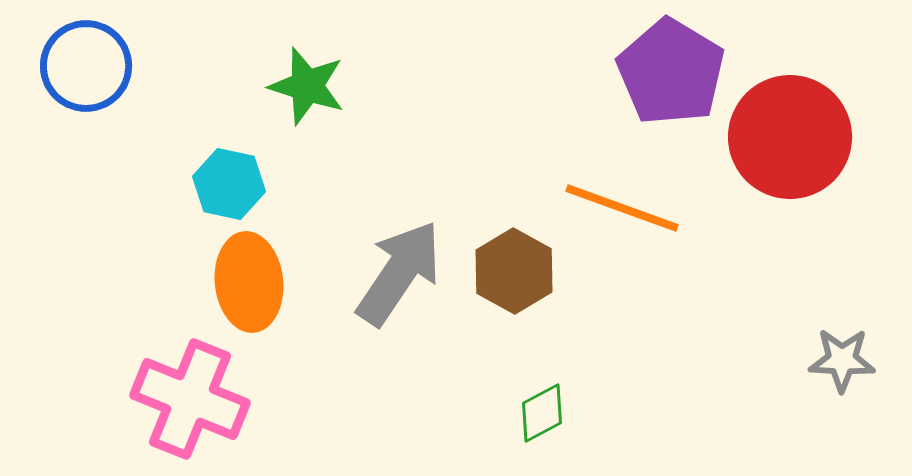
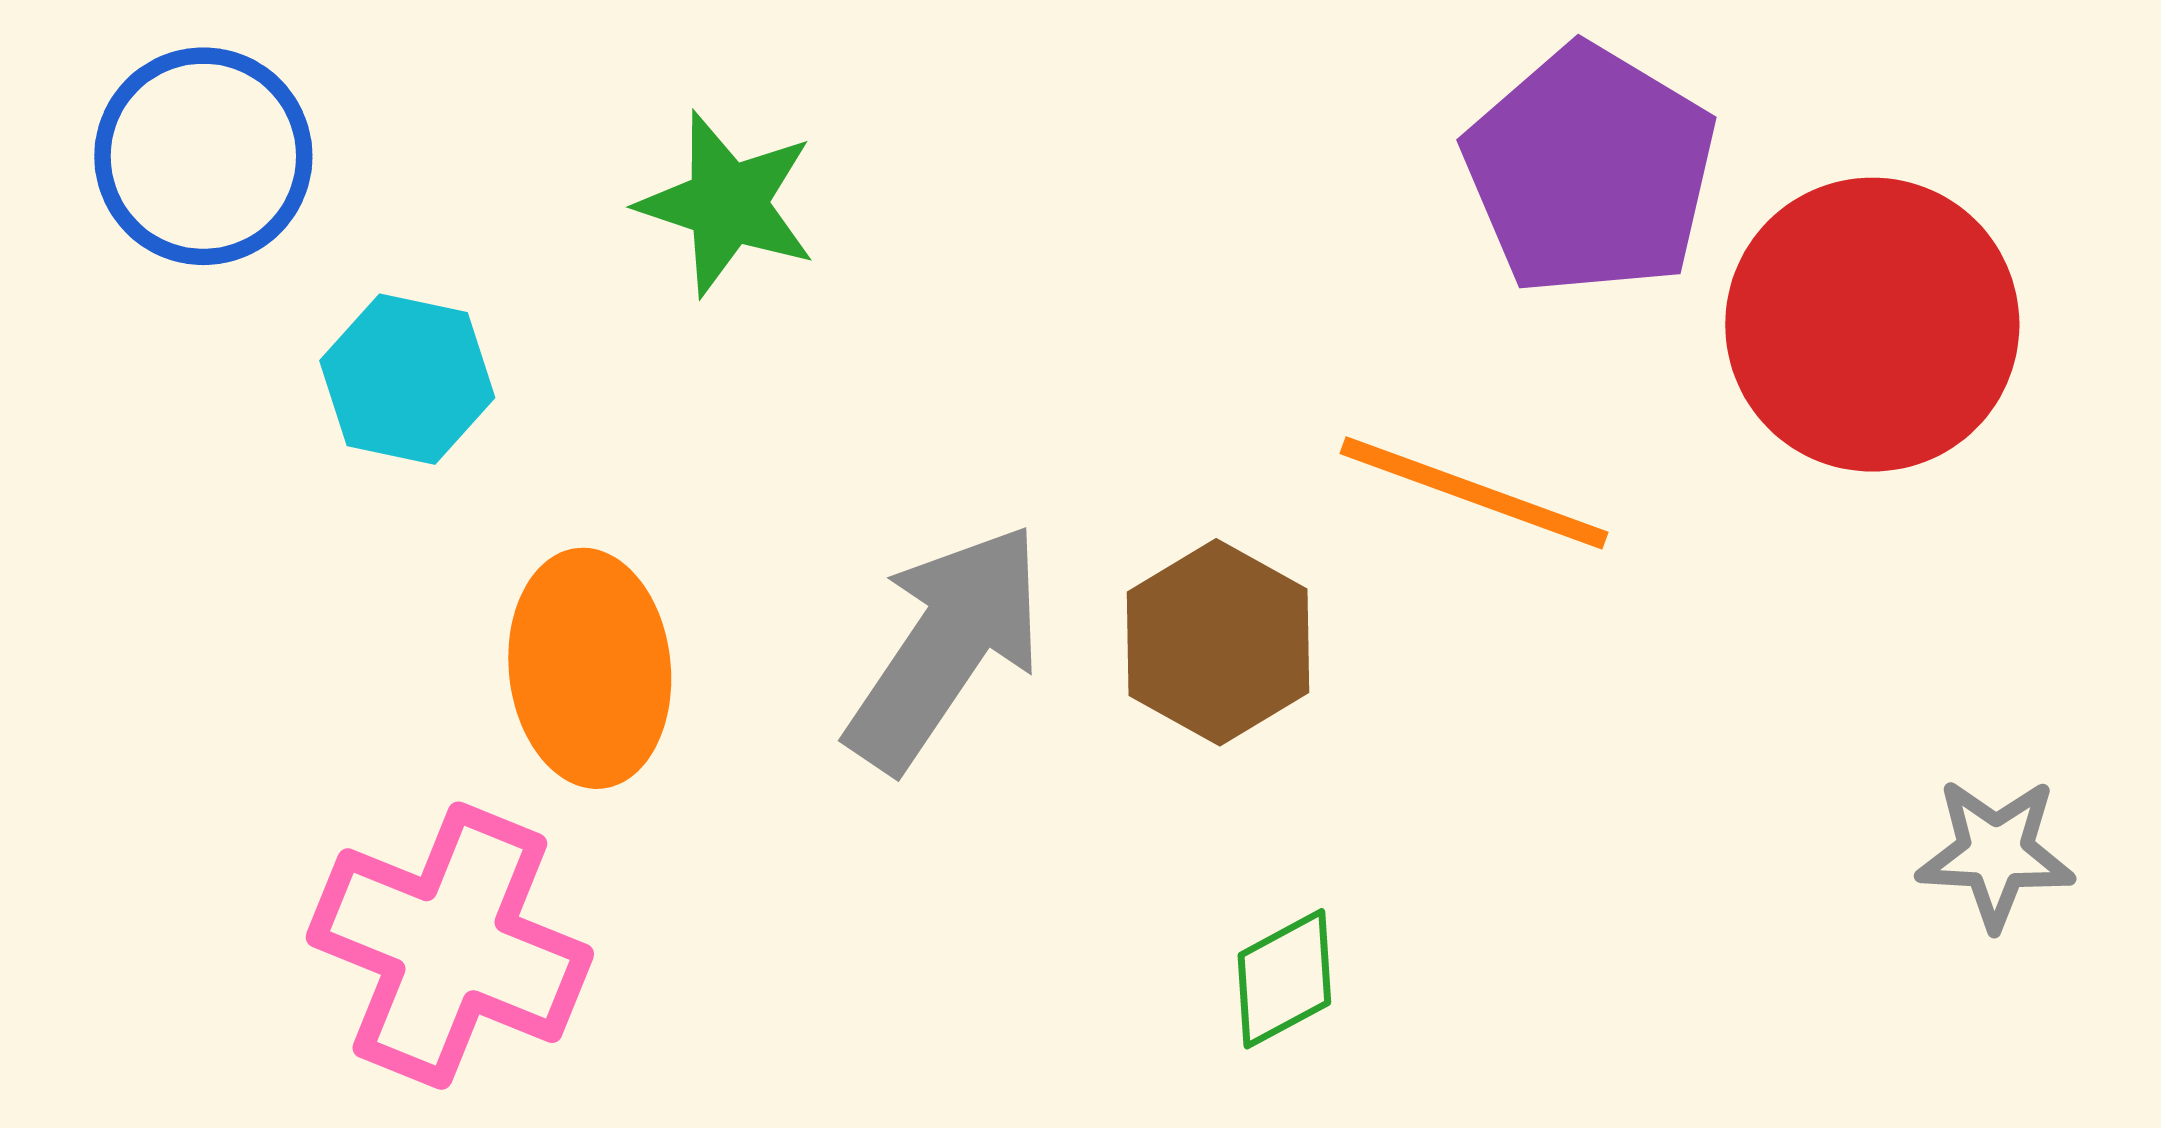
cyan hexagon: (229, 184) -> (407, 379), moved

